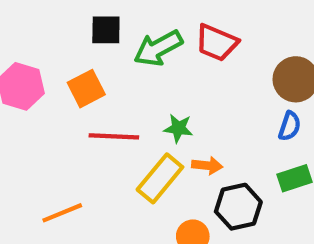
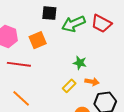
red line: (114, 136) -> (19, 64), moved
yellow rectangle: (160, 178) -> (69, 86), size x0.6
orange line: (62, 213) -> (21, 98), turned 60

